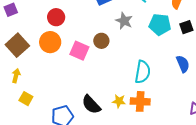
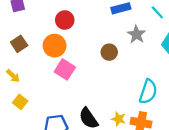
brown square: (17, 45) -> (19, 44), size x0.7
pink square: (79, 51) -> (65, 69), moved
yellow arrow: (16, 76) -> (13, 76), turned 112

